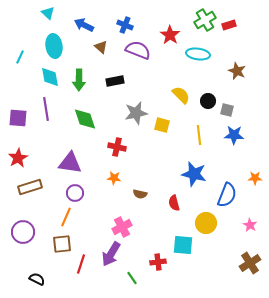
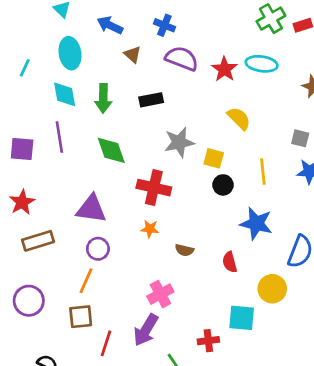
red star: (170, 35) -> (224, 69), moved
black circle: (208, 101) -> (223, 185), moved
red cross: (117, 147) -> (154, 188), size x1.4

